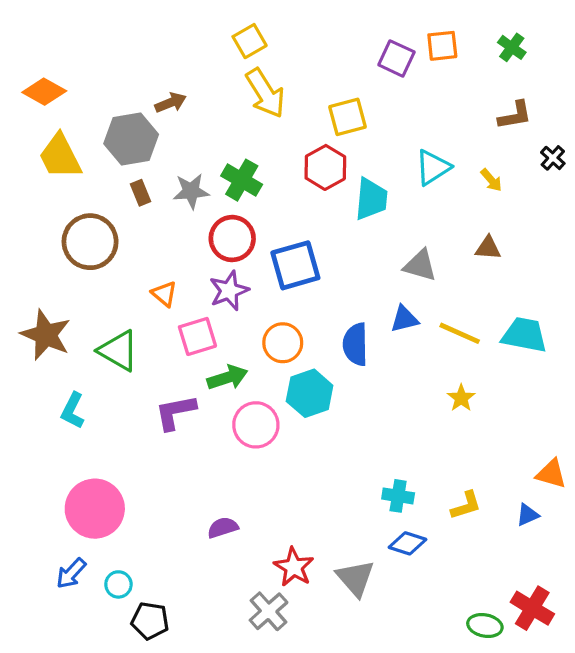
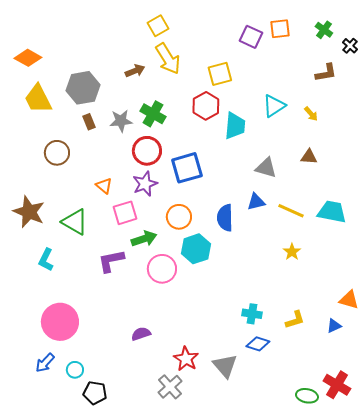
brown arrow: (171, 103) -> (135, 71), moved
black cross: (553, 158) -> (350, 46), moved
brown circle: (90, 242) -> (57, 153), size x0.7

